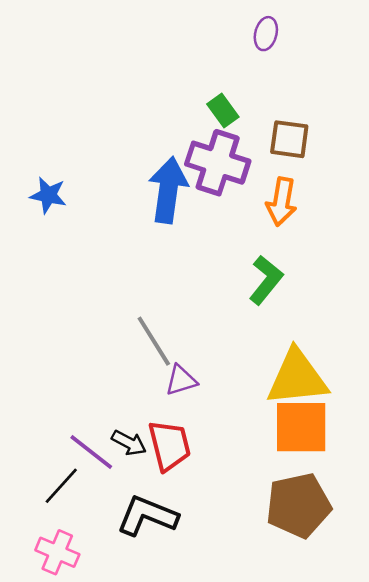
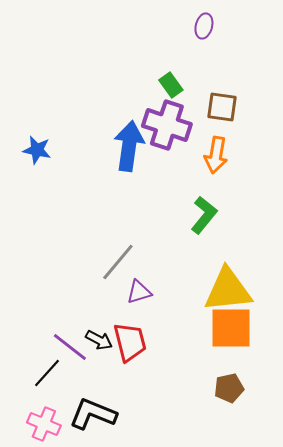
gray line: (154, 341) -> (118, 262), turned 72
brown pentagon: (298, 505) -> (229, 388), size x0.6
black L-shape: (147, 516) -> (93, 414), moved

